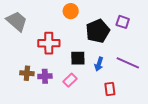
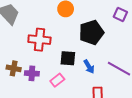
purple square: (123, 22) -> (120, 14), moved
blue arrow: (99, 64) -> (89, 67), turned -56

